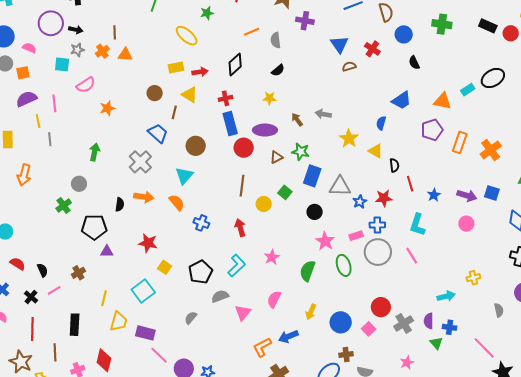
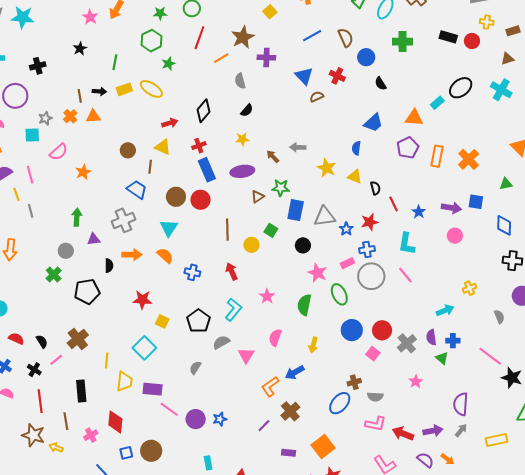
black arrow: (76, 30) -> (99, 91), moved
orange line: (252, 32) -> (221, 58), moved
yellow rectangle: (176, 67) -> (124, 89), moved
red circle: (244, 148) -> (201, 200), moved
gray cross: (140, 162) -> (123, 220), turned 30
purple triangle: (107, 251) -> (94, 239), moved
brown cross: (78, 273) -> (78, 339), size x1.5
blue circle: (341, 322) -> (352, 330), moved

